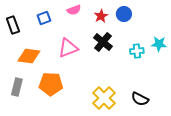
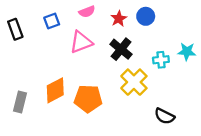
pink triangle: (68, 48) -> (81, 42), moved
orange diamond: (29, 56) -> (55, 90), moved, turned -35
orange pentagon: (51, 84) -> (88, 99), moved
yellow cross: (104, 98) -> (134, 82), moved

